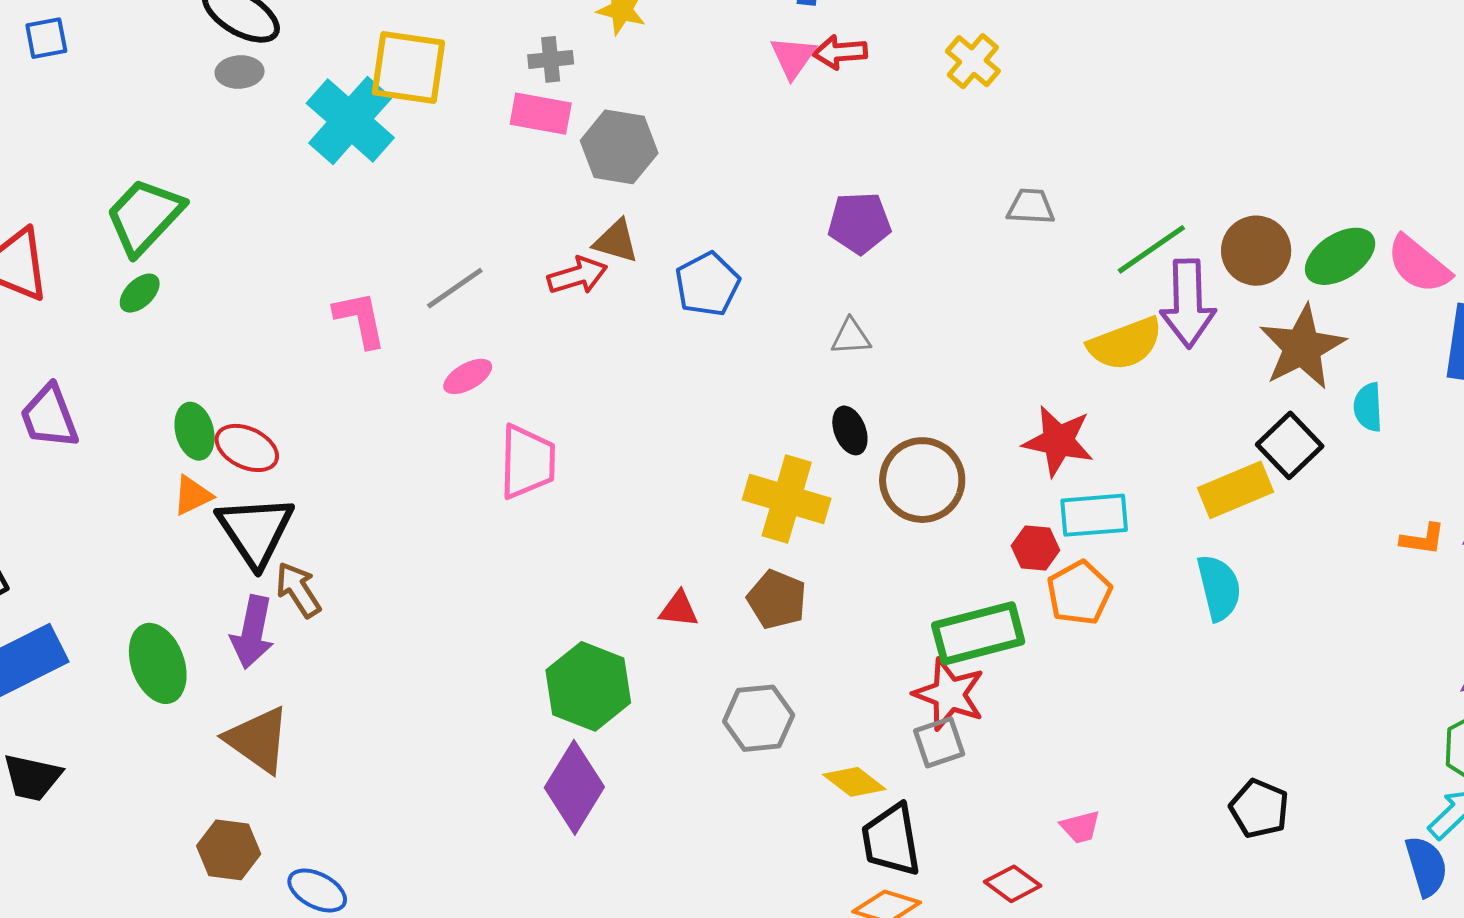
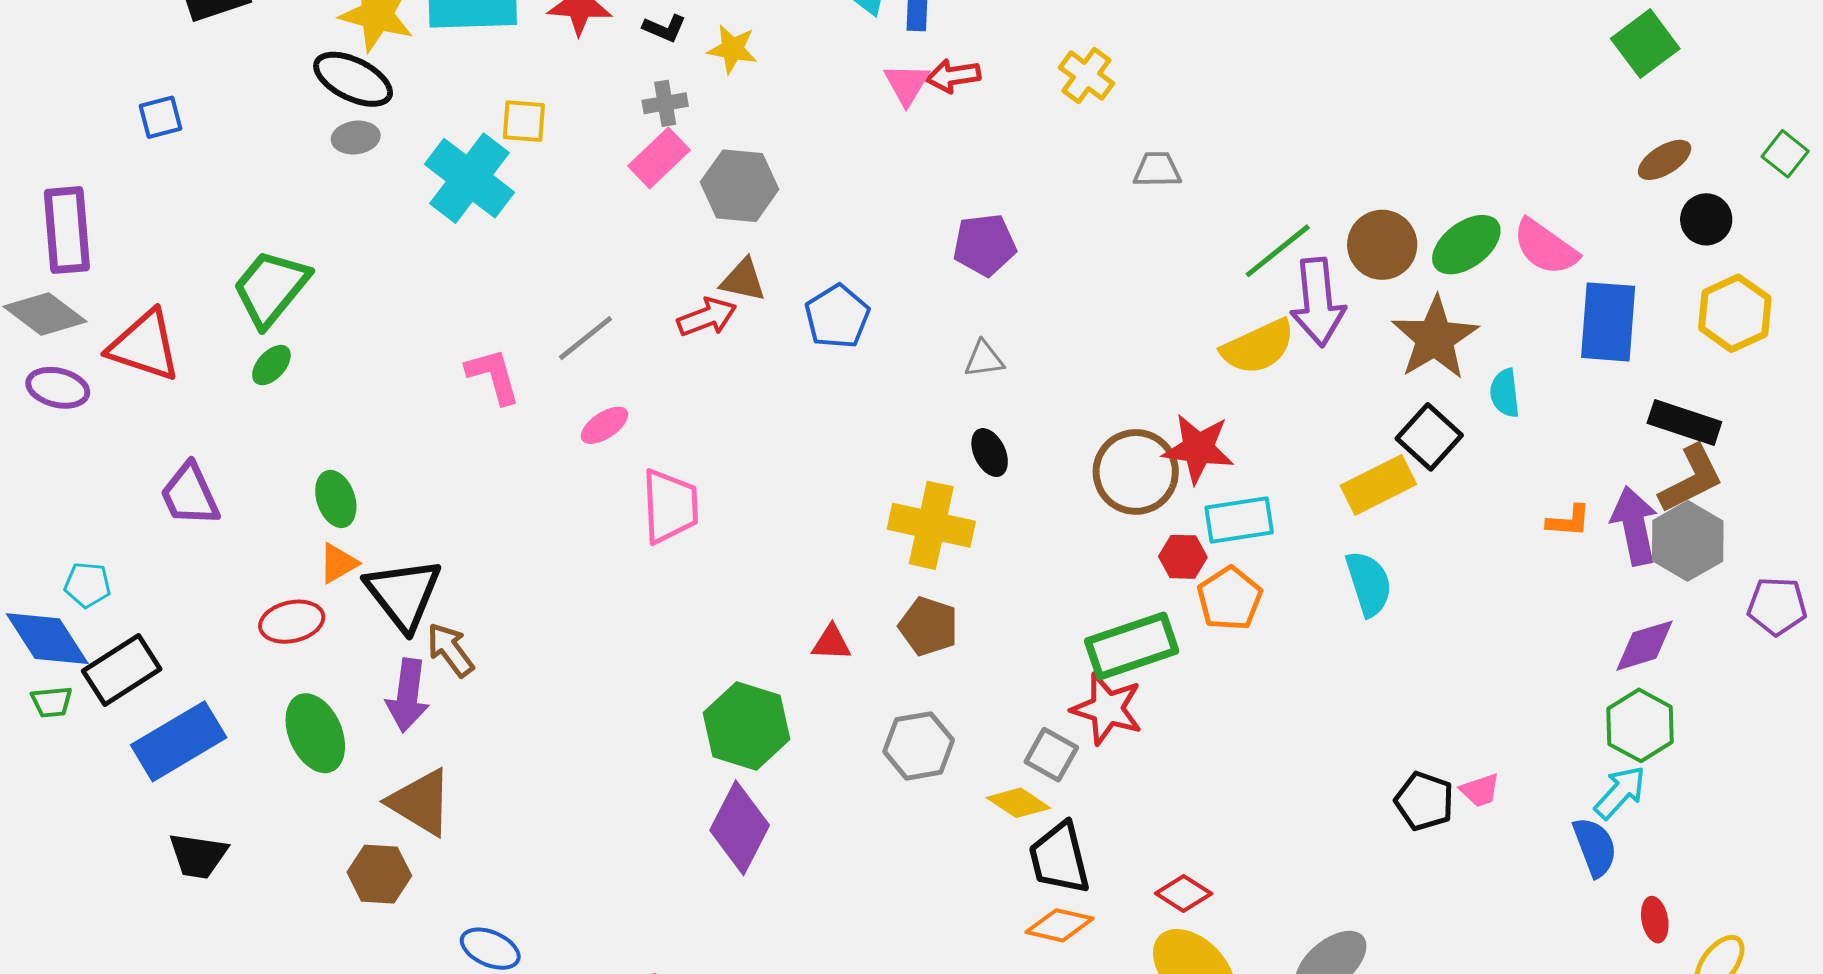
yellow square: (408, 67) -> (524, 121), size x0.6
pink rectangle: (541, 114) -> (659, 158), turned -50
gray trapezoid: (1031, 207) -> (1157, 170), moved
red ellipse: (247, 448) -> (292, 622), moved, turned -34
brown circle: (922, 480) -> (1136, 472), moved
gray square: (939, 742) -> (1051, 755), moved, turned -38
pink trapezoid: (1080, 827) -> (1480, 790), moved
brown hexagon: (229, 850) -> (379, 874), moved

